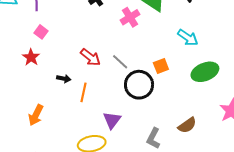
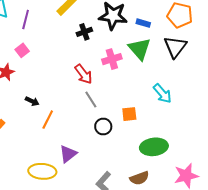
red arrow: (90, 57) -> (83, 74), moved
green ellipse: (205, 72) -> (154, 147), moved
black circle: (139, 85) -> (103, 126), size x0.6

